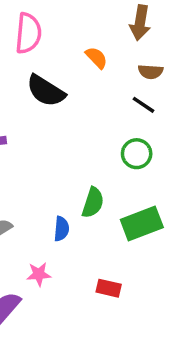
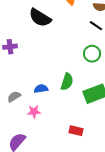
blue semicircle: (61, 229) -> (41, 89), moved, turned -104
pink star: (39, 274) -> (34, 112), moved

